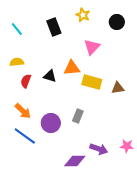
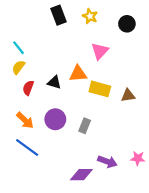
black rectangle: (54, 27) -> (59, 15), moved
cyan line: (17, 29) -> (18, 48), moved
yellow semicircle: (17, 62) -> (18, 67), turned -48
purple circle: (51, 123) -> (55, 119), moved

